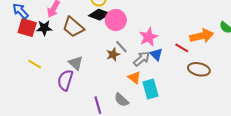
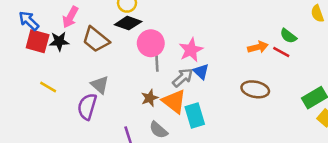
pink circle: (116, 20) -> (151, 43), moved
orange arrow: (202, 36) -> (258, 47), size x0.7
gray line: (121, 47) -> (157, 63), turned 40
red line: (182, 48) -> (281, 52), moved
brown star: (113, 54) -> (150, 98), moved
orange triangle: (134, 78) -> (174, 101), size x1.5

